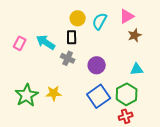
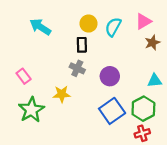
cyan arrow: (46, 42) -> (40, 27), moved
pink rectangle: (20, 43) -> (24, 76), moved, turned -64
yellow star: (54, 93) -> (62, 94), moved

